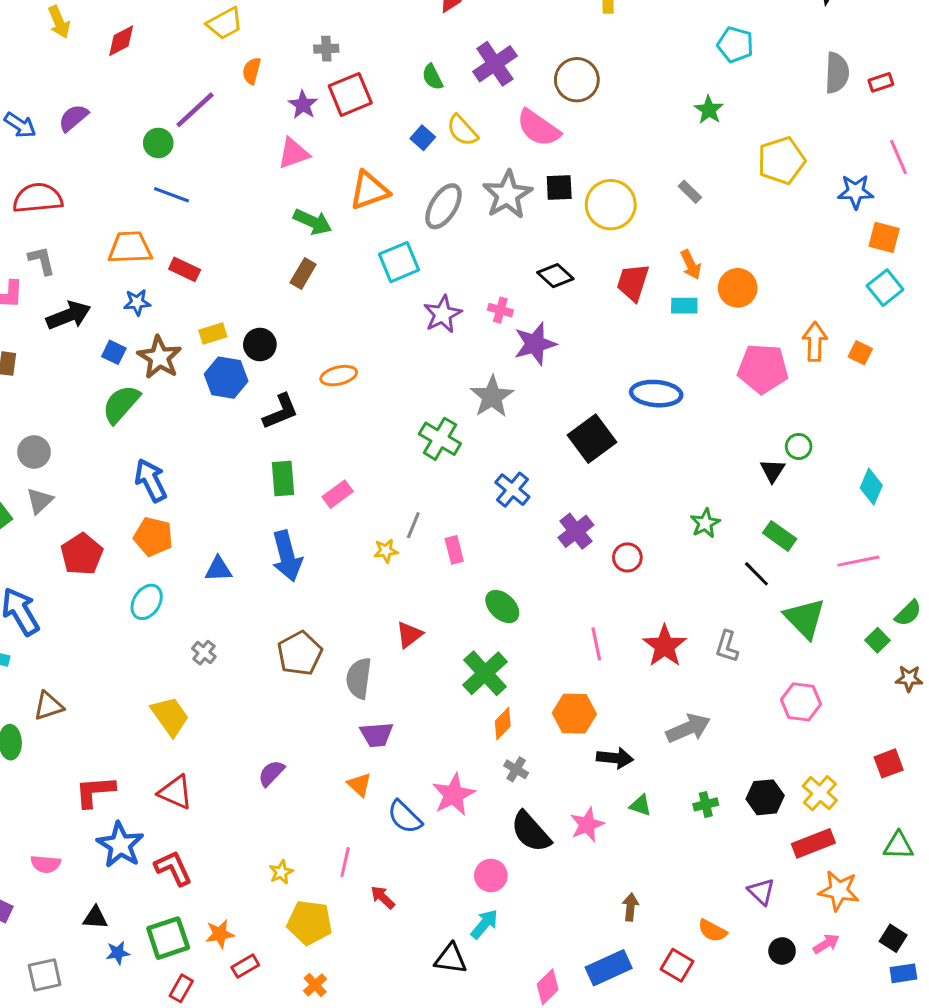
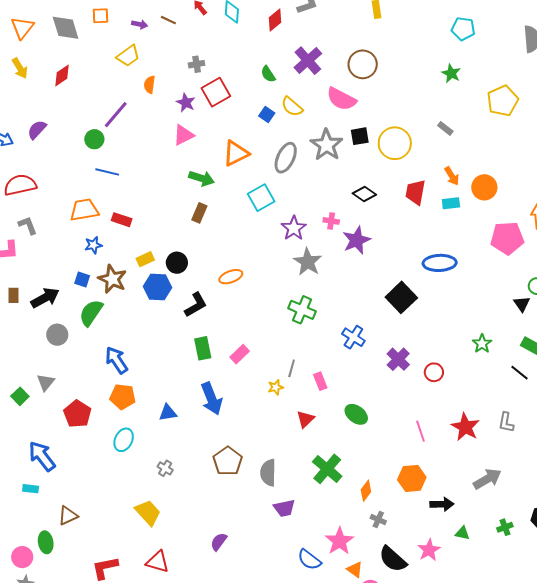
black arrow: (69, 315) -> (45, 298), moved
gray star: (492, 397) -> (308, 262), moved
gray circle: (34, 452) -> (57, 335), moved
red triangle: (409, 635) -> (305, 419), moved
green cross: (485, 673) -> (327, 469), moved
orange triangle: (359, 785) -> (355, 570), moved

